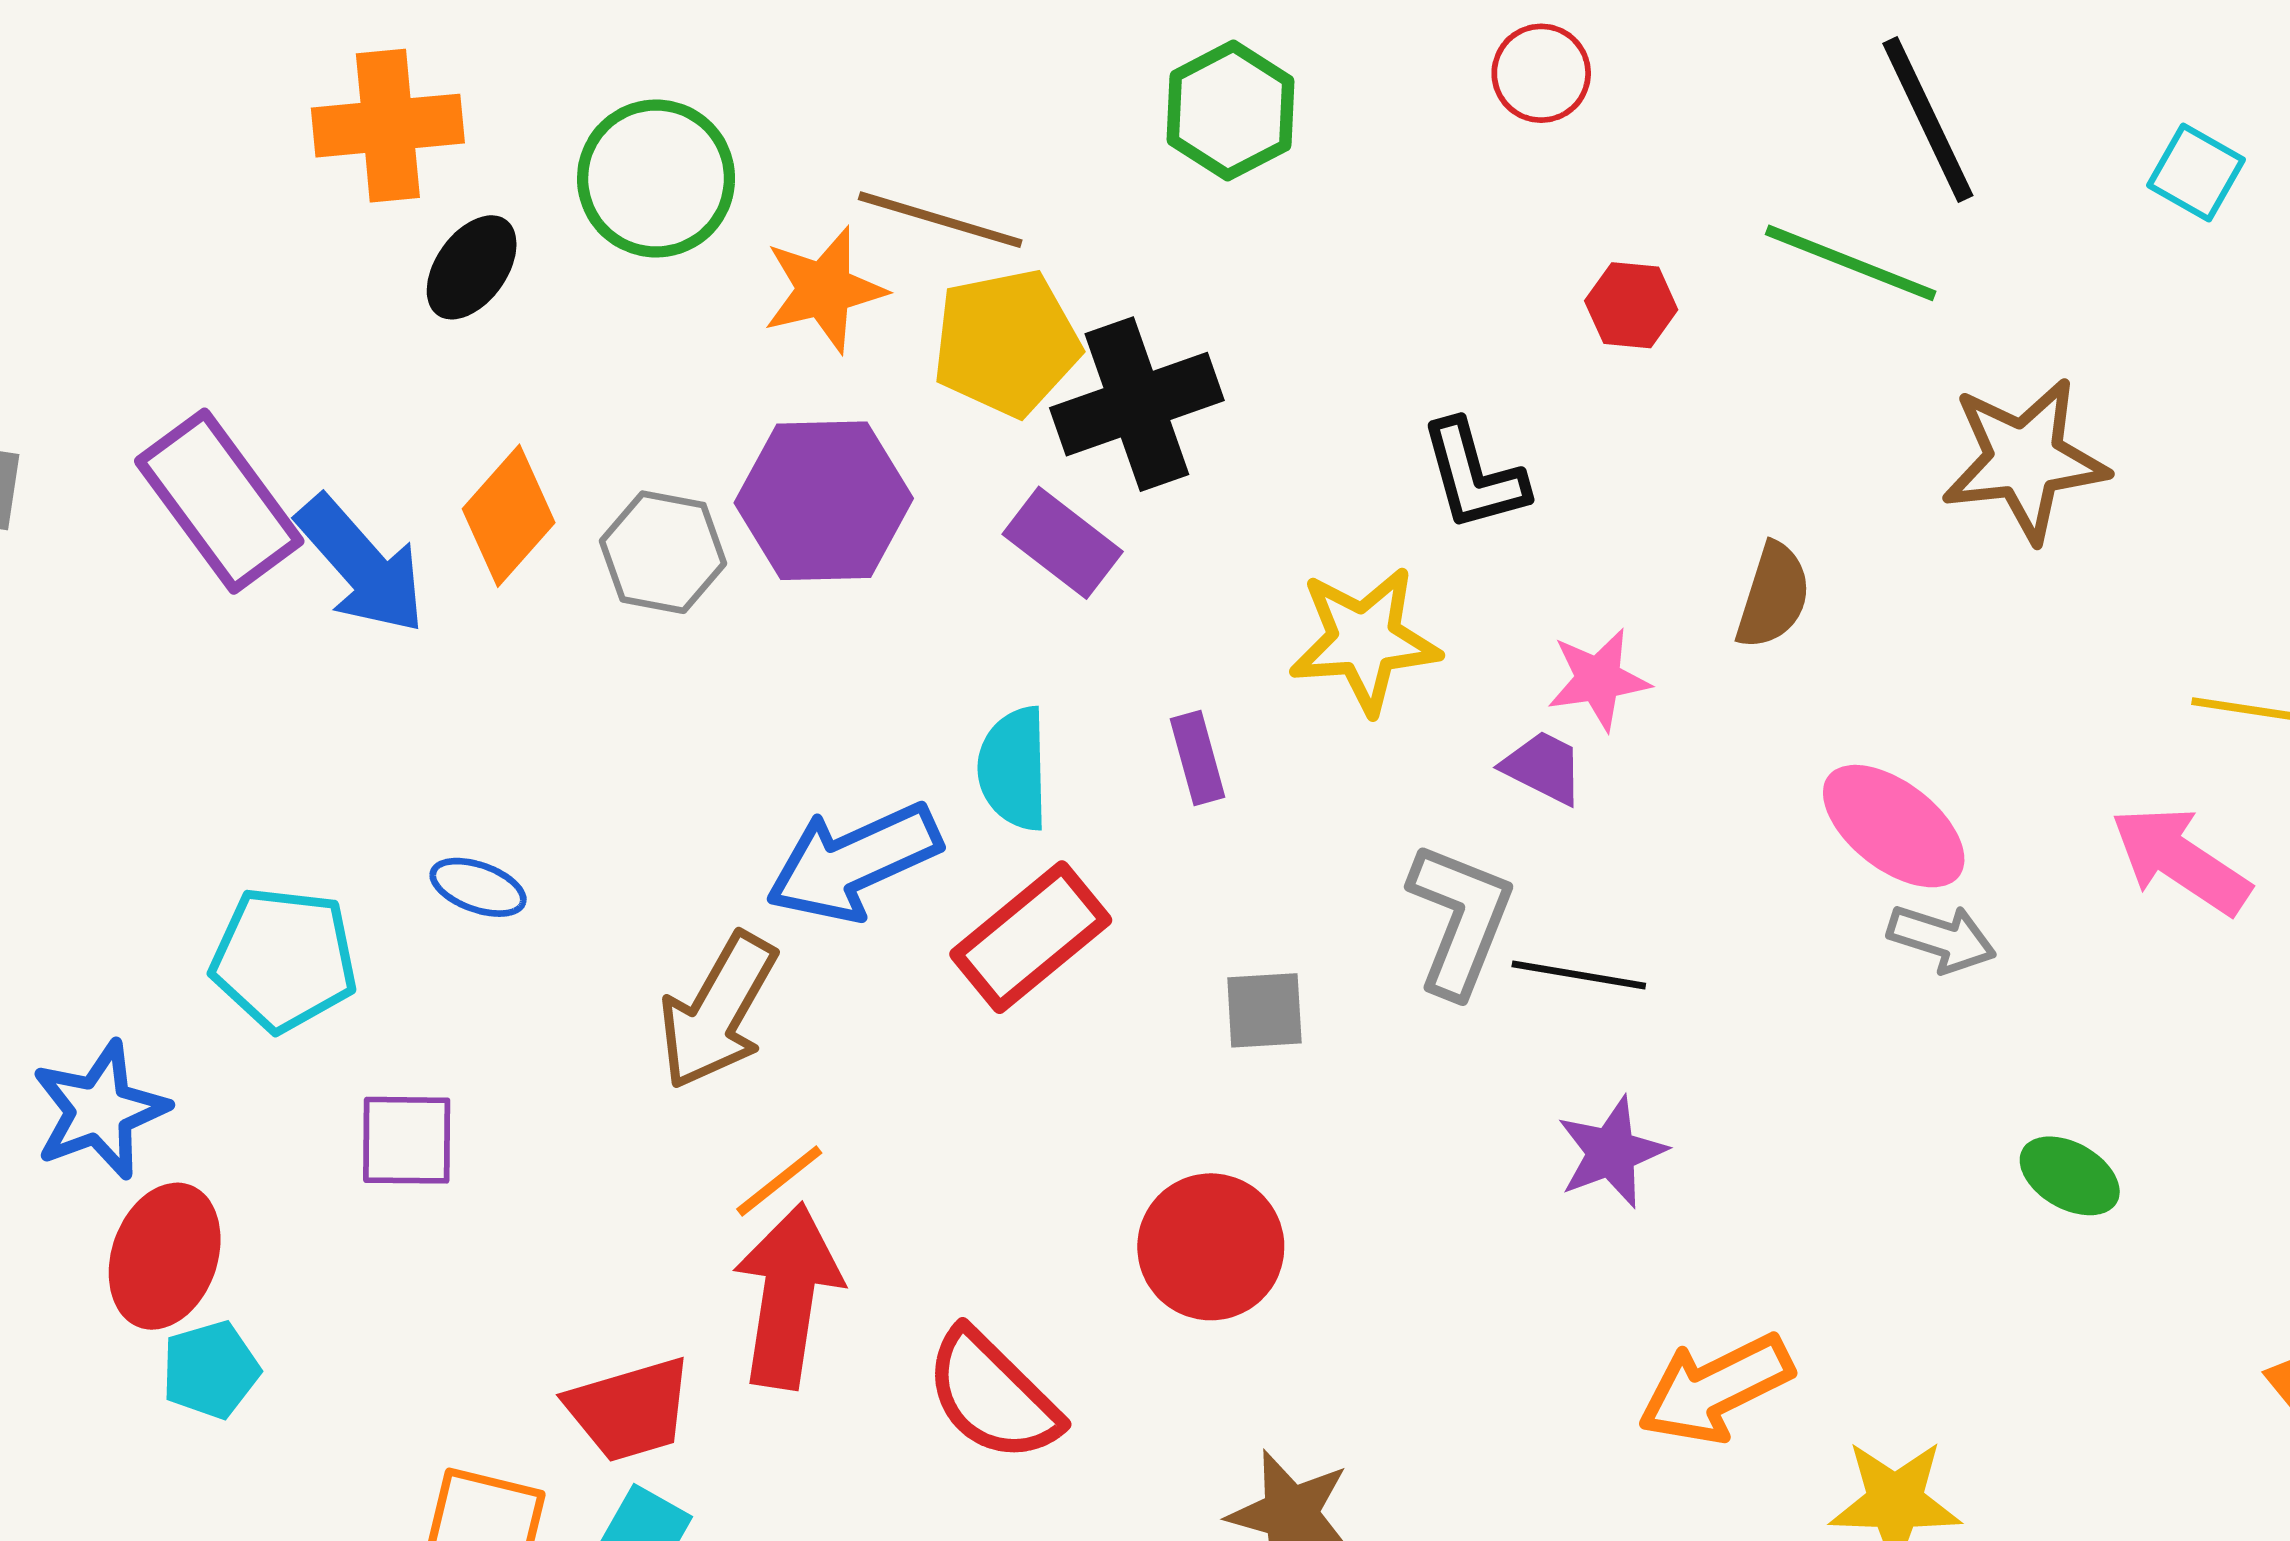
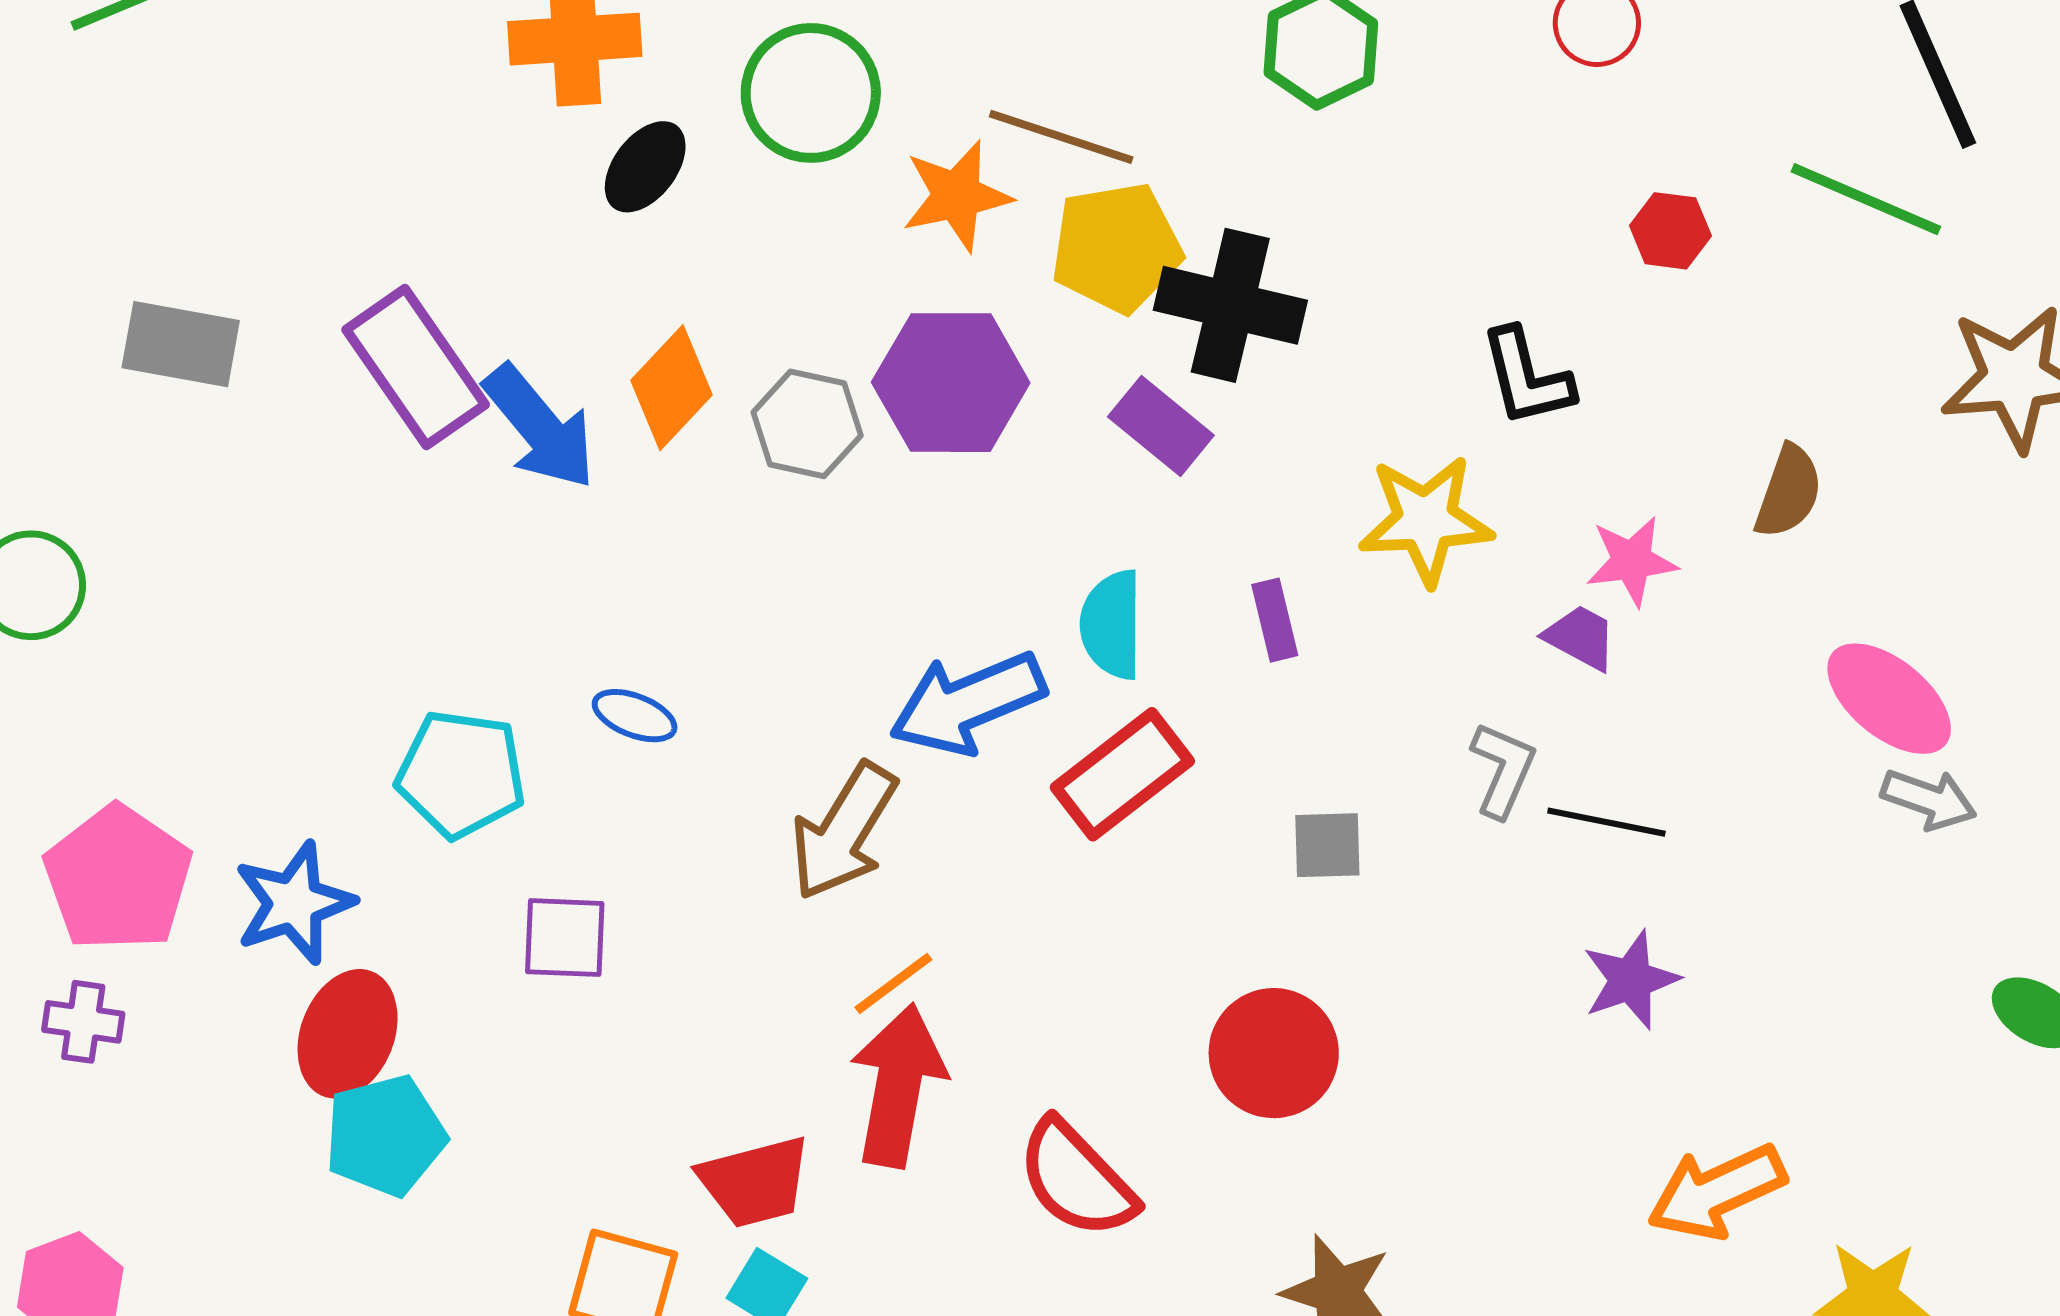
black cross: (1137, 404) -> (1230, 305), turned 31
gray L-shape: (1460, 919) -> (1503, 770), size x0.7
cyan pentagon: (211, 1370) -> (385, 1136), size x1.4

